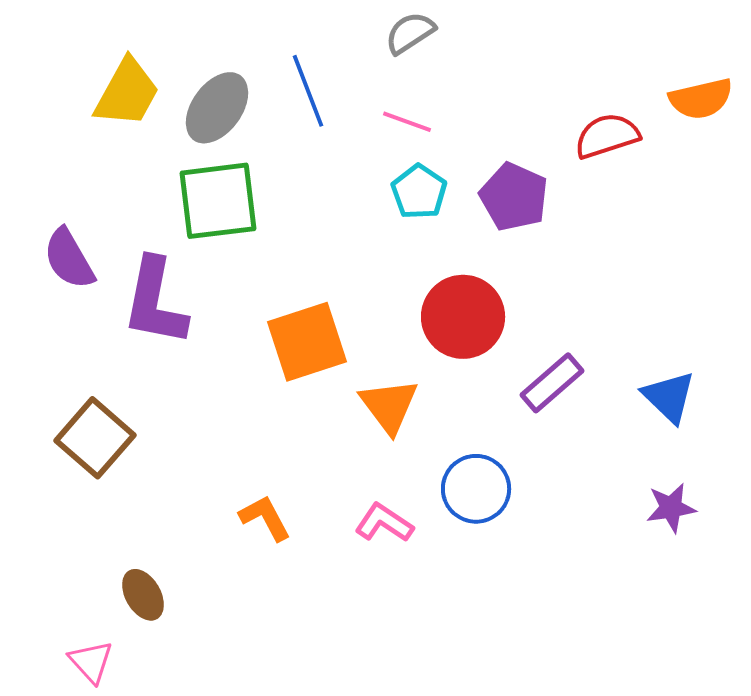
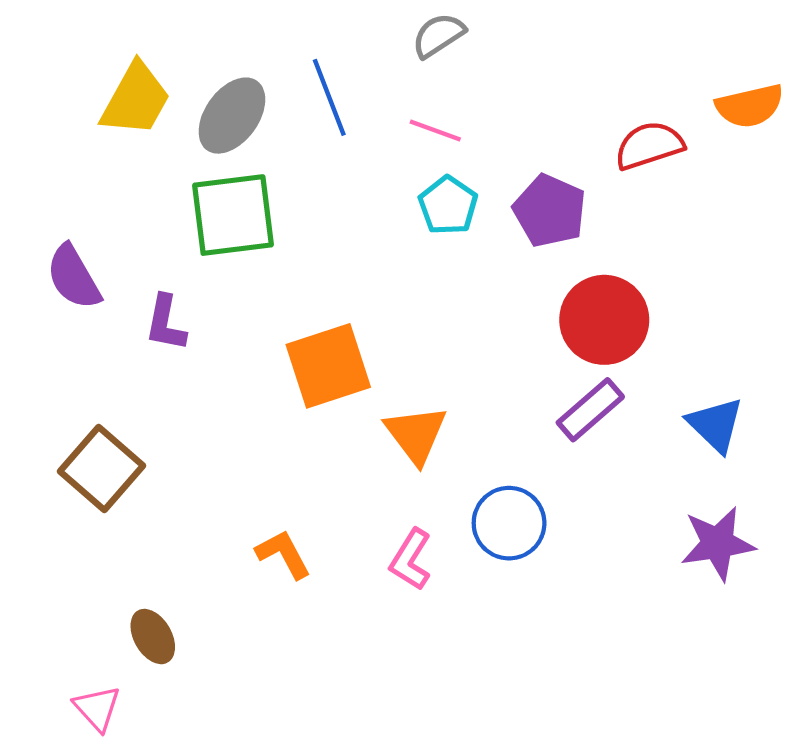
purple L-shape: (155, 302) -> (166, 323), size x0.6
red circle: (463, 317) -> (604, 320), moved
purple star: (671, 508) -> (718, 543), size x1.4
pink L-shape: (384, 523) -> (411, 560), turned -92

